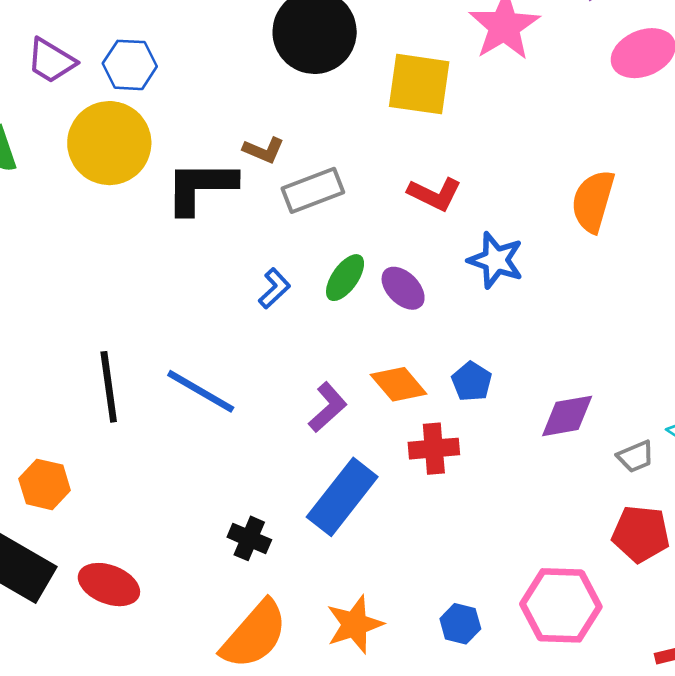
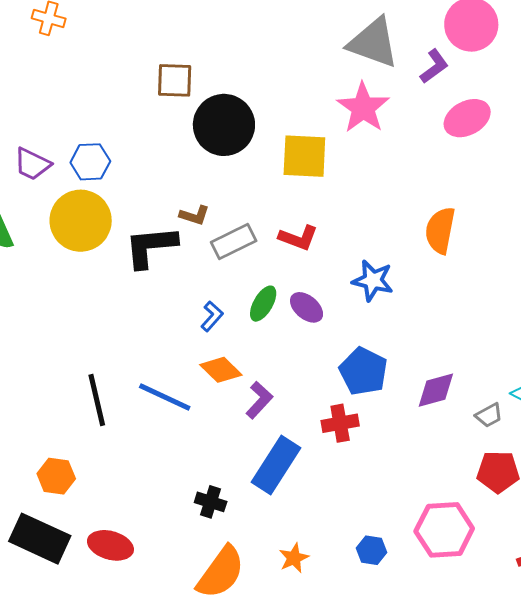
red L-shape: (435, 194) -> (298, 238), moved
blue pentagon: (472, 382) -> (363, 371), size x1.6
orange diamond: (399, 384) -> (221, 370), moved
orange star: (355, 624) -> (294, 558), size x0.7

